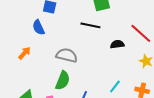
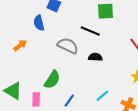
black semicircle: (117, 44) -> (95, 57), moved
gray semicircle: (67, 55) -> (68, 46), moved

